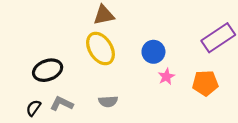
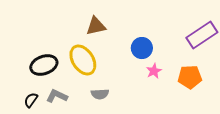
brown triangle: (104, 15) -> (96, 26), moved
yellow ellipse: (100, 49) -> (83, 60), moved

